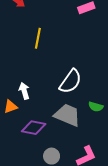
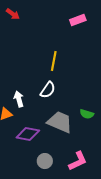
yellow line: (38, 38) -> (54, 61), moved
white semicircle: (70, 81) -> (48, 90), moved, size x0.7

